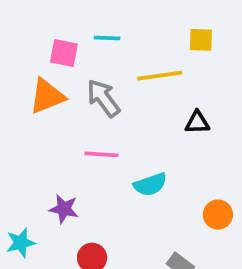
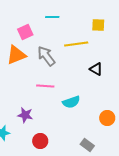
cyan line: (107, 38) -> (52, 17), moved
pink square: (64, 53) -> (25, 32), turned -35
black triangle: (197, 122) -> (96, 69), turned 32

